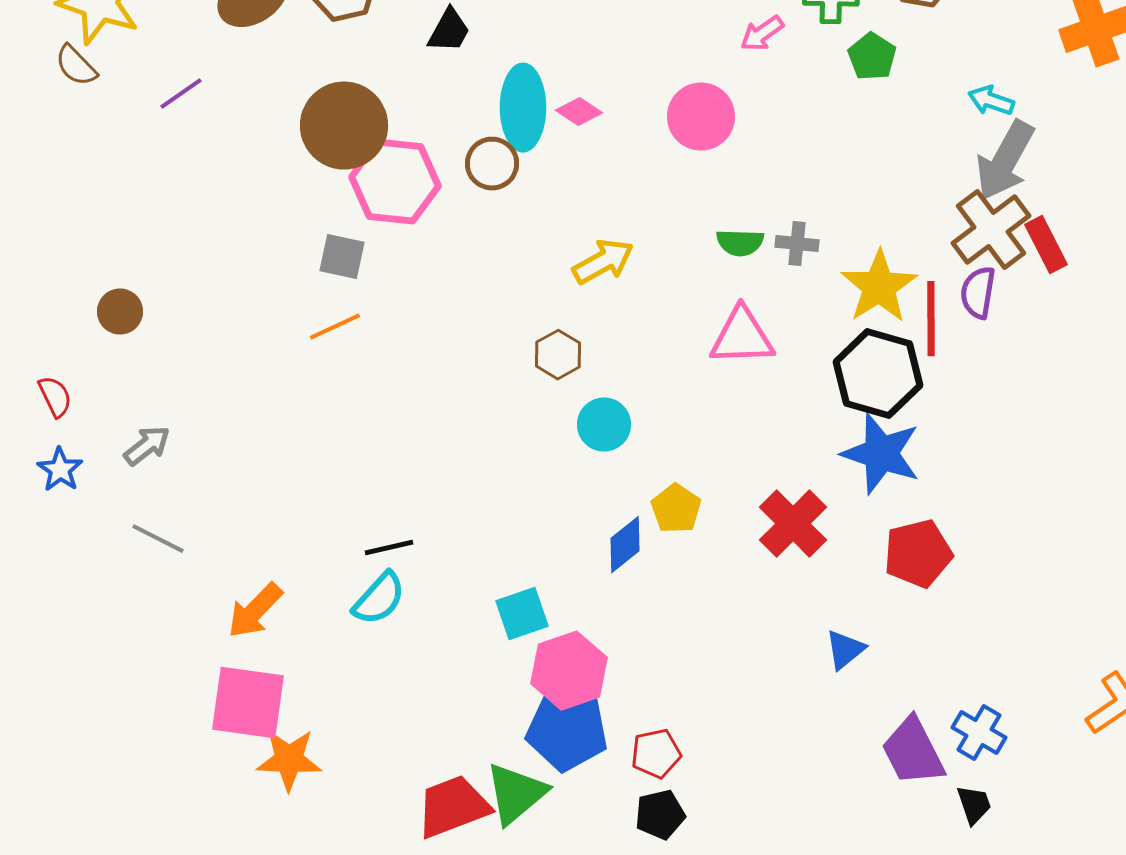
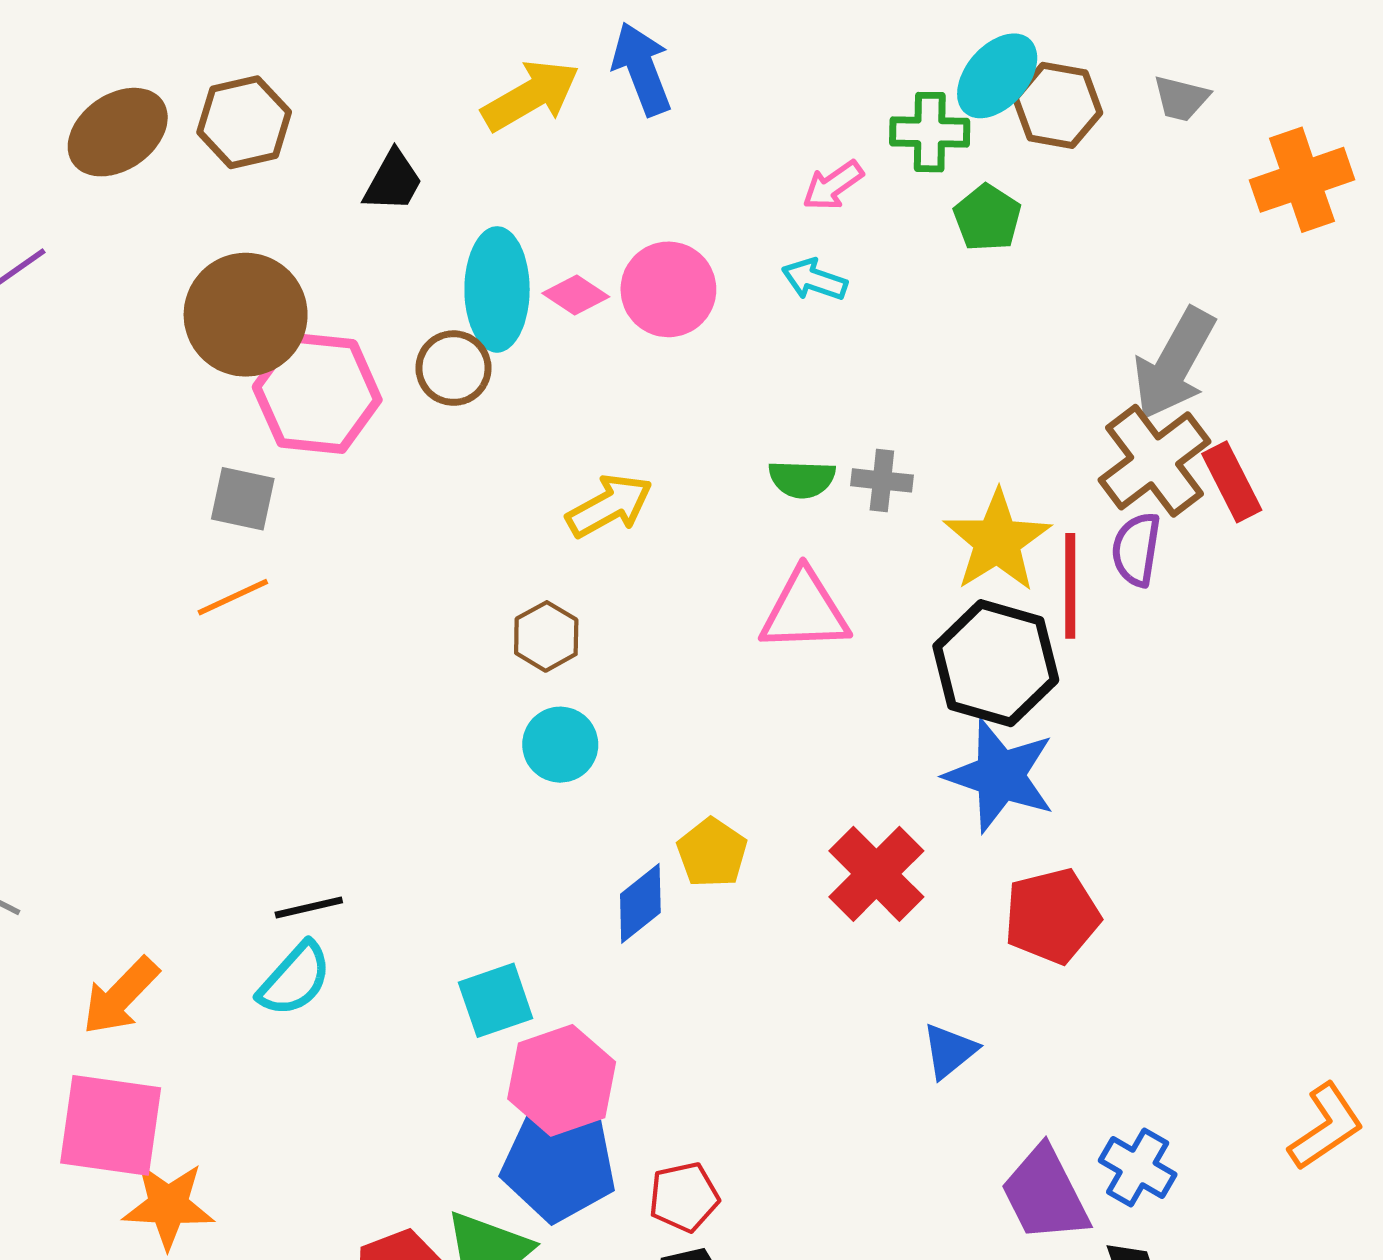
cyan arrow: (991, 101) -> (815, 280), moved
pink circle: (701, 117) -> (668, 289), moved
cyan circle: (604, 425) -> (560, 745), moved

